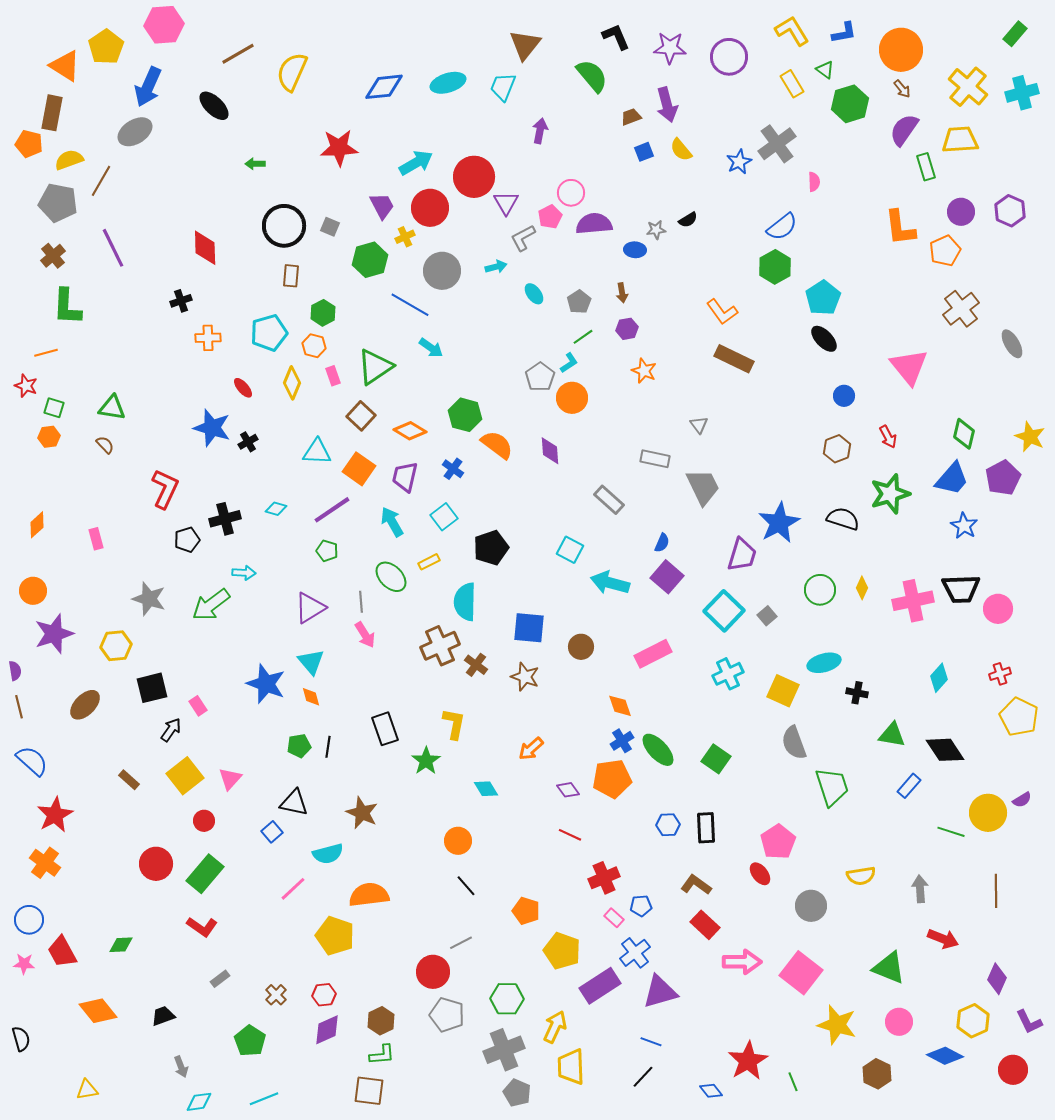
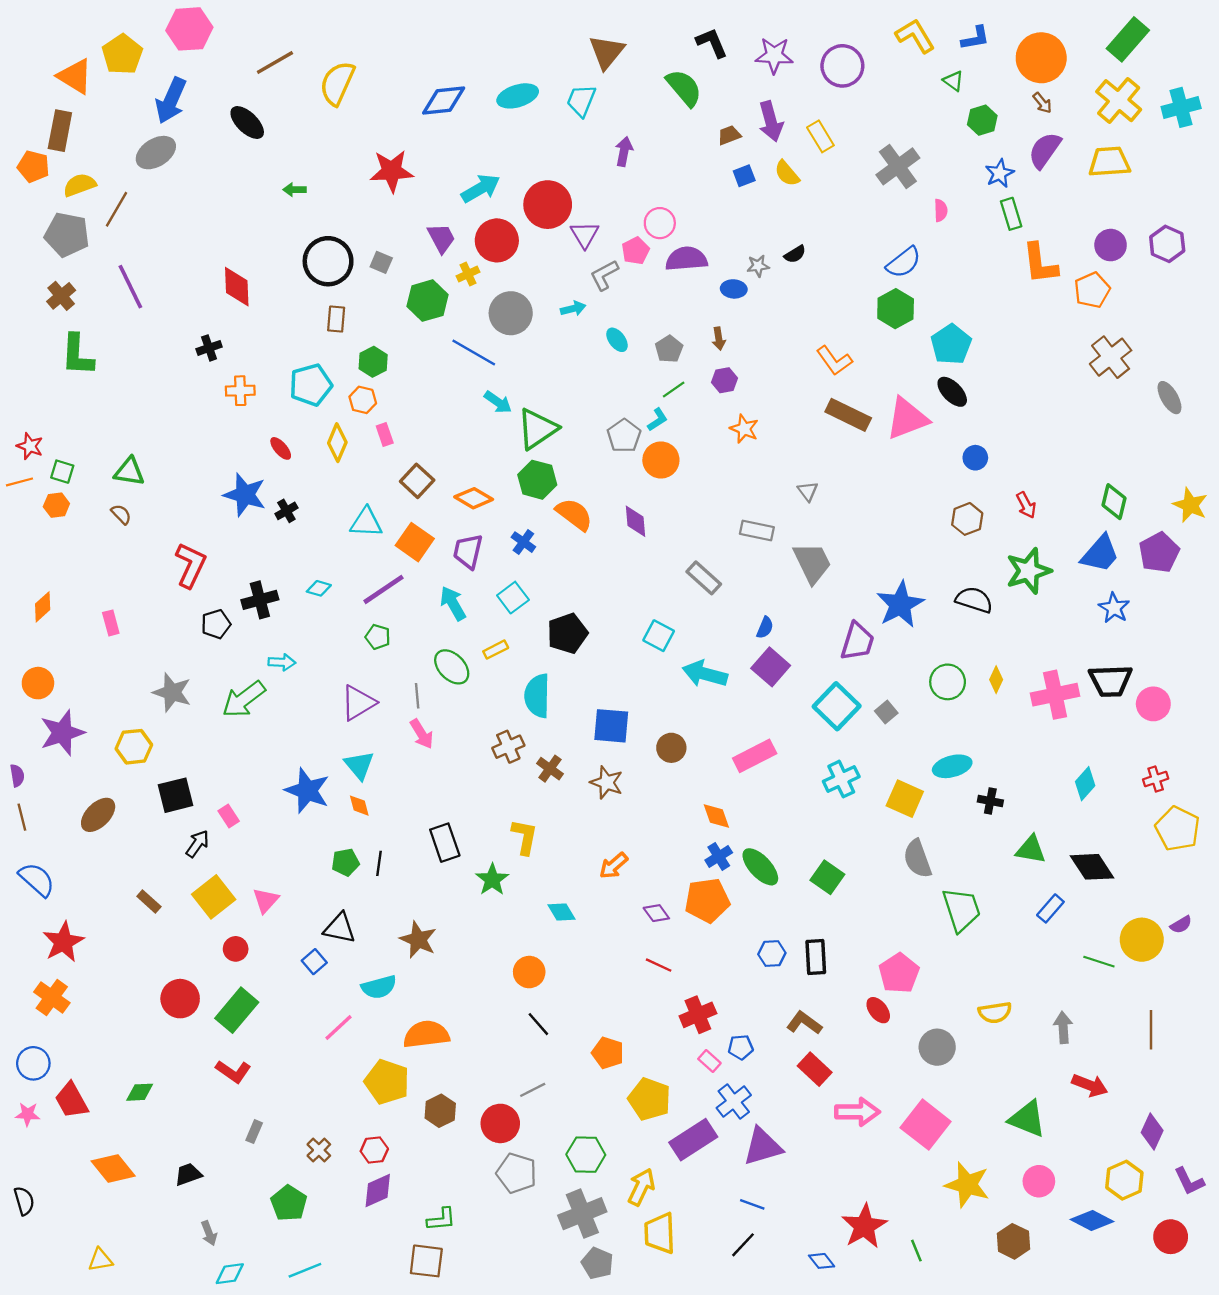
green rectangle: (1015, 34) -> (1128, 39), moved, size x1.5
yellow rectangle: (792, 84) -> (820, 136), moved
green hexagon: (850, 104) -> (982, 120), size x0.7
blue star: (739, 162) -> (1000, 173), moved
green rectangle: (926, 167) -> (1011, 214), moved
orange line: (46, 353) -> (19, 482), moved
green triangle: (375, 367) -> (537, 429), moved
pink triangle: (909, 367) -> (907, 418), moved, turned 48
brown cross: (440, 646) -> (508, 747), size x0.7
gray rectangle: (220, 979) -> (254, 1132), turned -30
brown hexagon: (381, 1021) -> (440, 1111), moved

